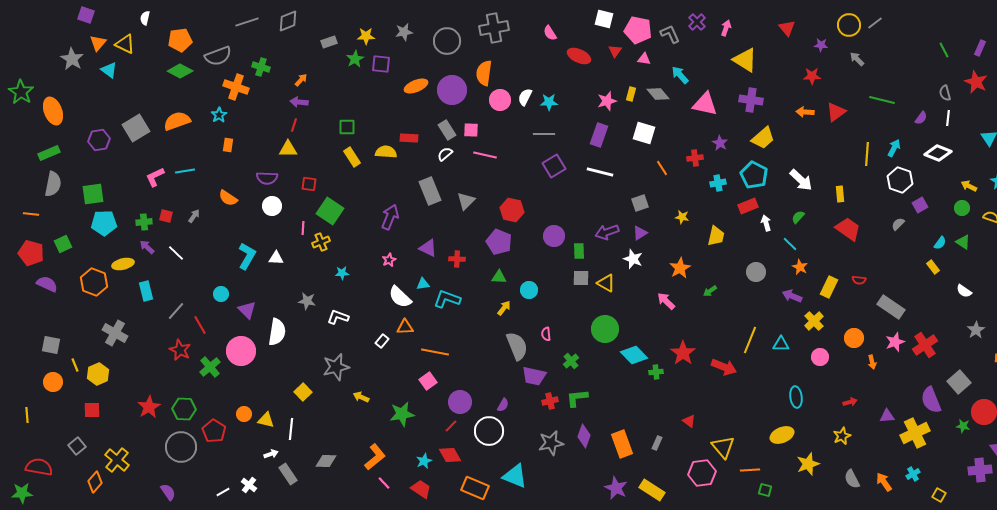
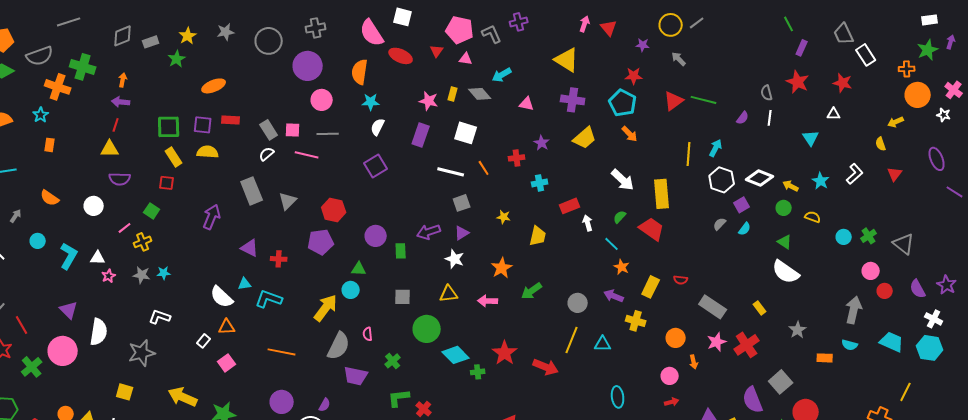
white square: (604, 19) -> (403, 17), moved
gray diamond: (288, 21) -> (123, 36), moved
purple cross: (697, 22) -> (519, 22), turned 30
gray cross: (494, 28) -> (316, 28), size x0.7
pink arrow: (726, 28) -> (585, 24), moved
pink semicircle: (550, 33) -> (372, 33), size x1.8
yellow star: (366, 36) -> (188, 36), turned -30
green line: (944, 50) -> (789, 24), moved
purple square: (381, 64) -> (203, 125), moved
green cross: (261, 67) -> (83, 67), size x1.4
orange semicircle: (484, 73) -> (360, 72), moved
cyan arrow: (680, 75) -> (502, 75), turned -78
orange arrow: (301, 80) -> (123, 80), turned -32
orange ellipse: (416, 86) -> (214, 86), moved
purple circle: (452, 90) -> (308, 66), moved
white semicircle: (525, 97) -> (378, 127), moved
pink star: (607, 101) -> (429, 101), turned 30
pink triangle: (705, 104) -> (527, 104), size x0.6
orange arrow: (805, 112) -> (630, 134), moved, turned -138
red triangle: (836, 112) -> (674, 101), moved
green square: (347, 127) -> (169, 127), size x1.4
gray line: (544, 134) -> (328, 134), moved
red rectangle: (409, 138) -> (231, 120), moved
white diamond: (938, 153) -> (760, 178), moved
white line: (600, 172) -> (451, 172), moved
cyan pentagon: (754, 175) -> (623, 103), moved
purple semicircle: (267, 178) -> (120, 179), moved
red square: (309, 184) -> (167, 183), moved
yellow rectangle: (840, 194) -> (662, 194), size x1.8
green square: (330, 211) -> (152, 211), size x0.6
pink line: (303, 228) -> (125, 228), turned 48
red trapezoid: (848, 229) -> (652, 229), moved
purple pentagon: (499, 242) -> (321, 242), turned -30
cyan semicircle: (940, 243) -> (745, 229), moved
pink star: (389, 260) -> (109, 276), moved
yellow rectangle: (933, 267) -> (760, 308), moved
gray circle: (756, 272) -> (578, 303), moved
green triangle: (499, 277) -> (359, 269), moved
gray square: (581, 278) -> (403, 297), moved
yellow triangle: (606, 283) -> (449, 294), moved, turned -36
green arrow: (710, 291) -> (532, 291), size x1.5
white semicircle: (964, 291) -> (786, 272), moved, size x1.8
cyan circle: (221, 294) -> (38, 241), moved
gray star: (307, 301) -> (142, 275), moved
pink arrow: (666, 301) -> (488, 301), turned -42
yellow arrow: (504, 308) -> (326, 308), size x1.8
yellow cross: (814, 321) -> (636, 321), turned -30
gray semicircle: (517, 346) -> (339, 346), turned 48
orange line: (435, 352) -> (282, 352), moved
pink circle: (820, 357) -> (670, 376), moved
gray star: (336, 367) -> (142, 353), moved
pink square: (428, 381) -> (227, 363), moved
yellow square: (303, 392) -> (125, 392), turned -30
yellow arrow: (361, 397) -> (183, 397), size x1.8
red cross: (550, 401) -> (424, 409), moved, turned -35

